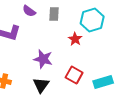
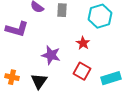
red star: (75, 39) -> (83, 43), moved
black triangle: (41, 85) -> (39, 81), moved

